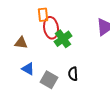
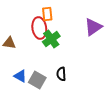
orange rectangle: (43, 15) -> (47, 14), moved
blue triangle: (28, 69) -> (20, 76), moved

